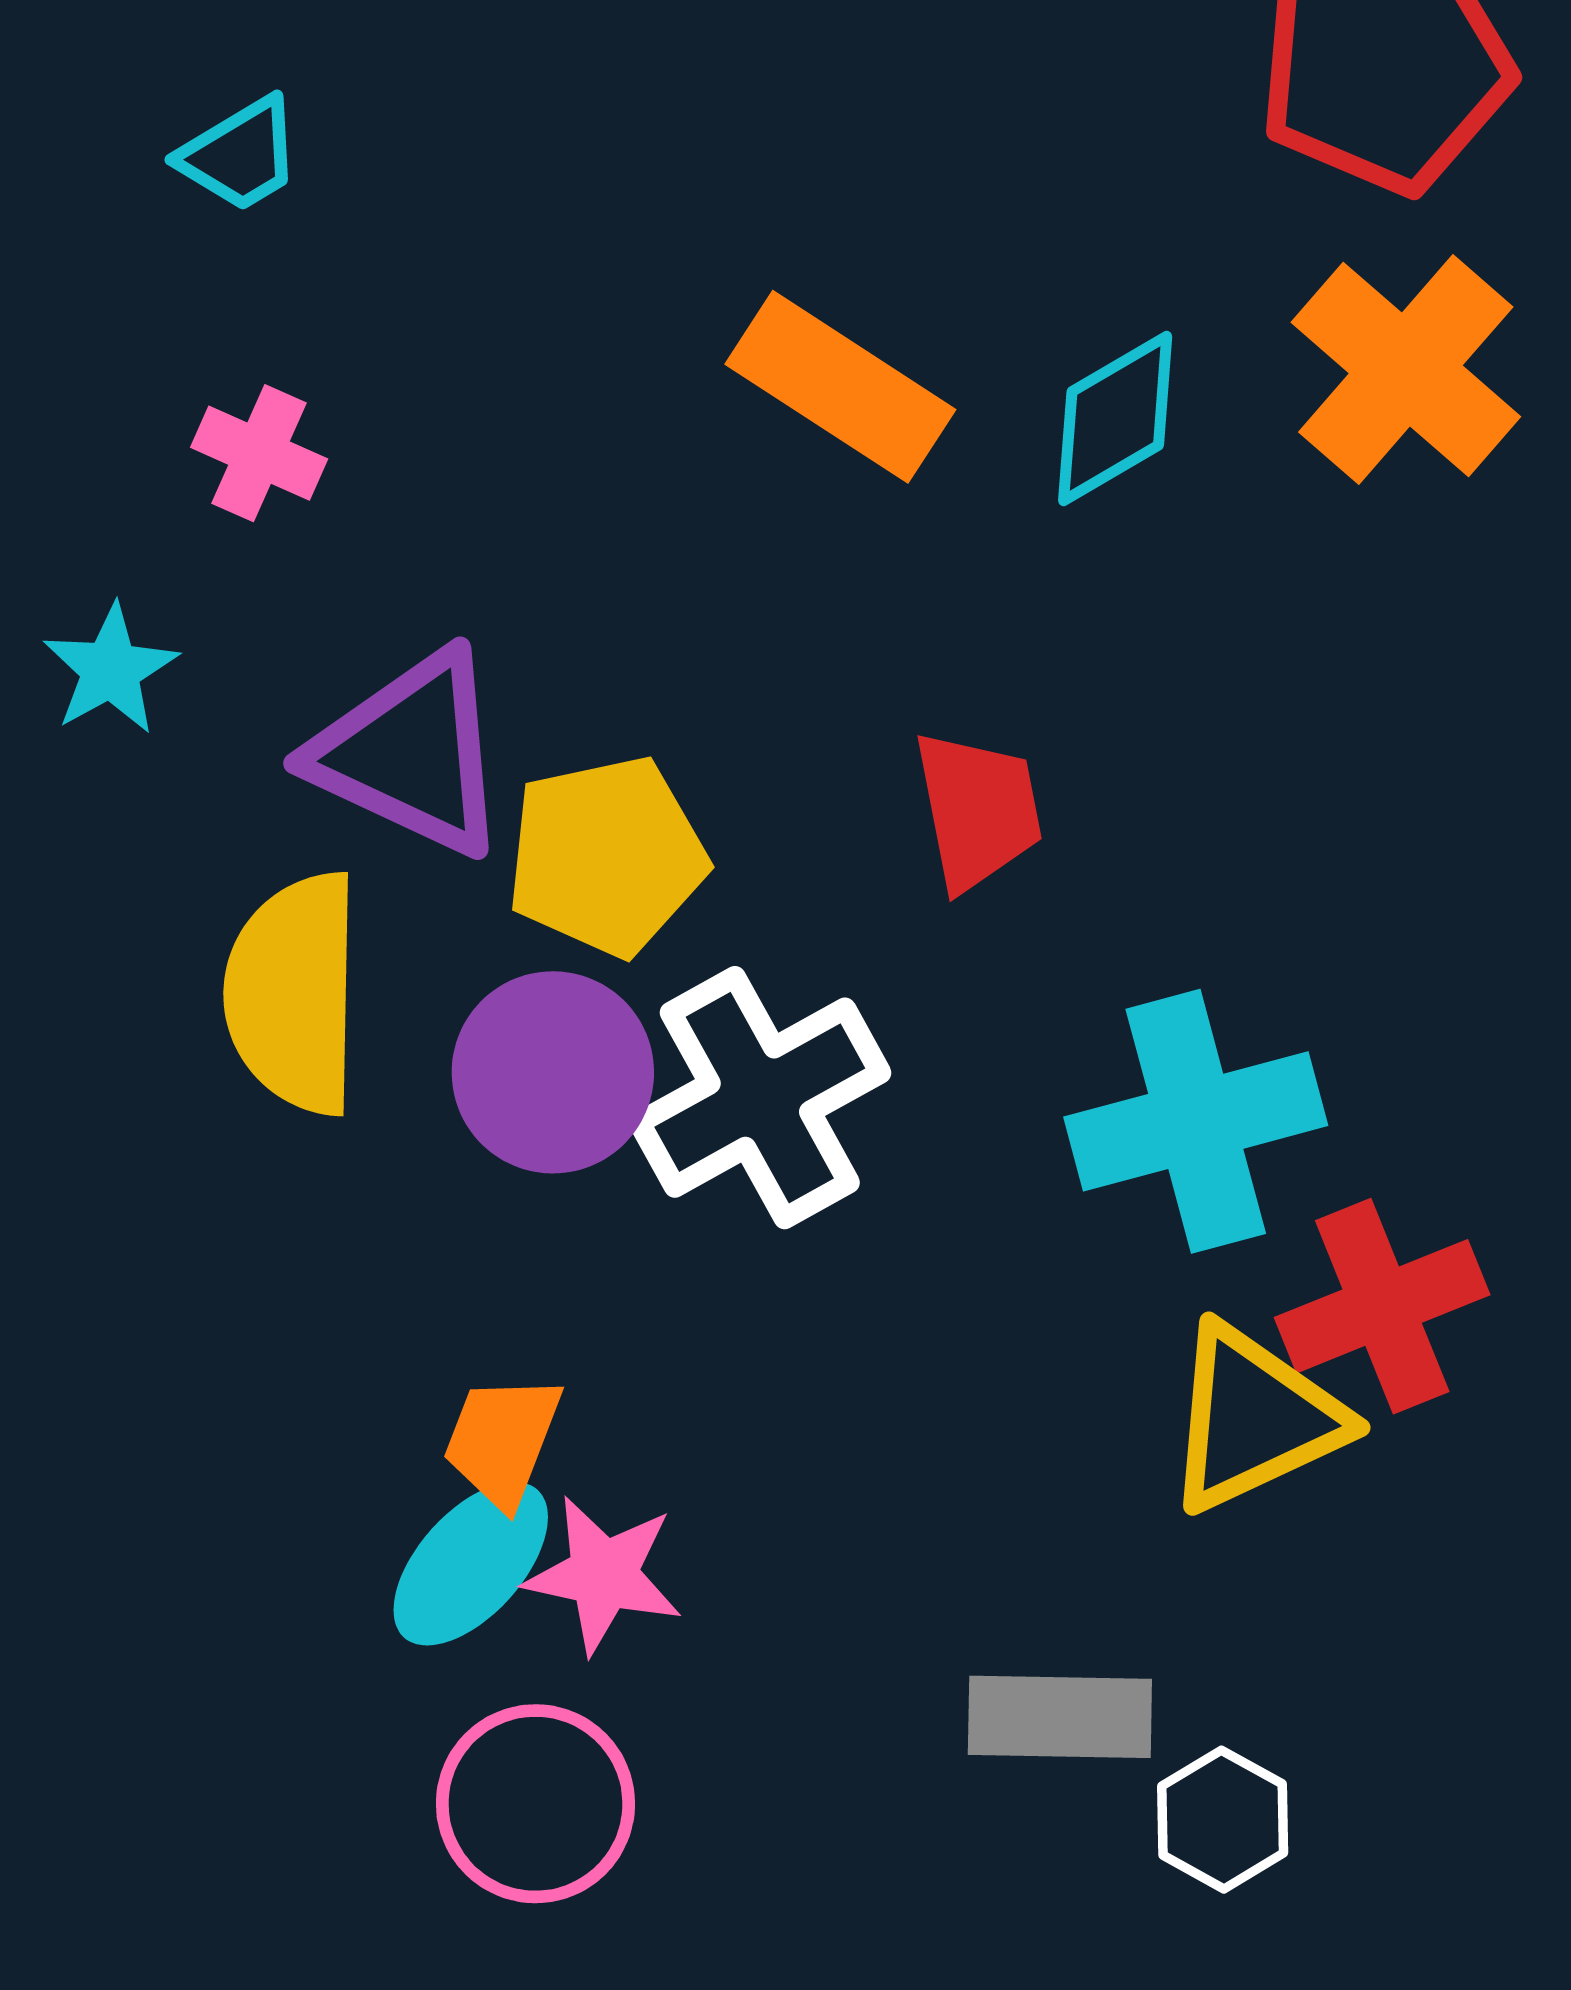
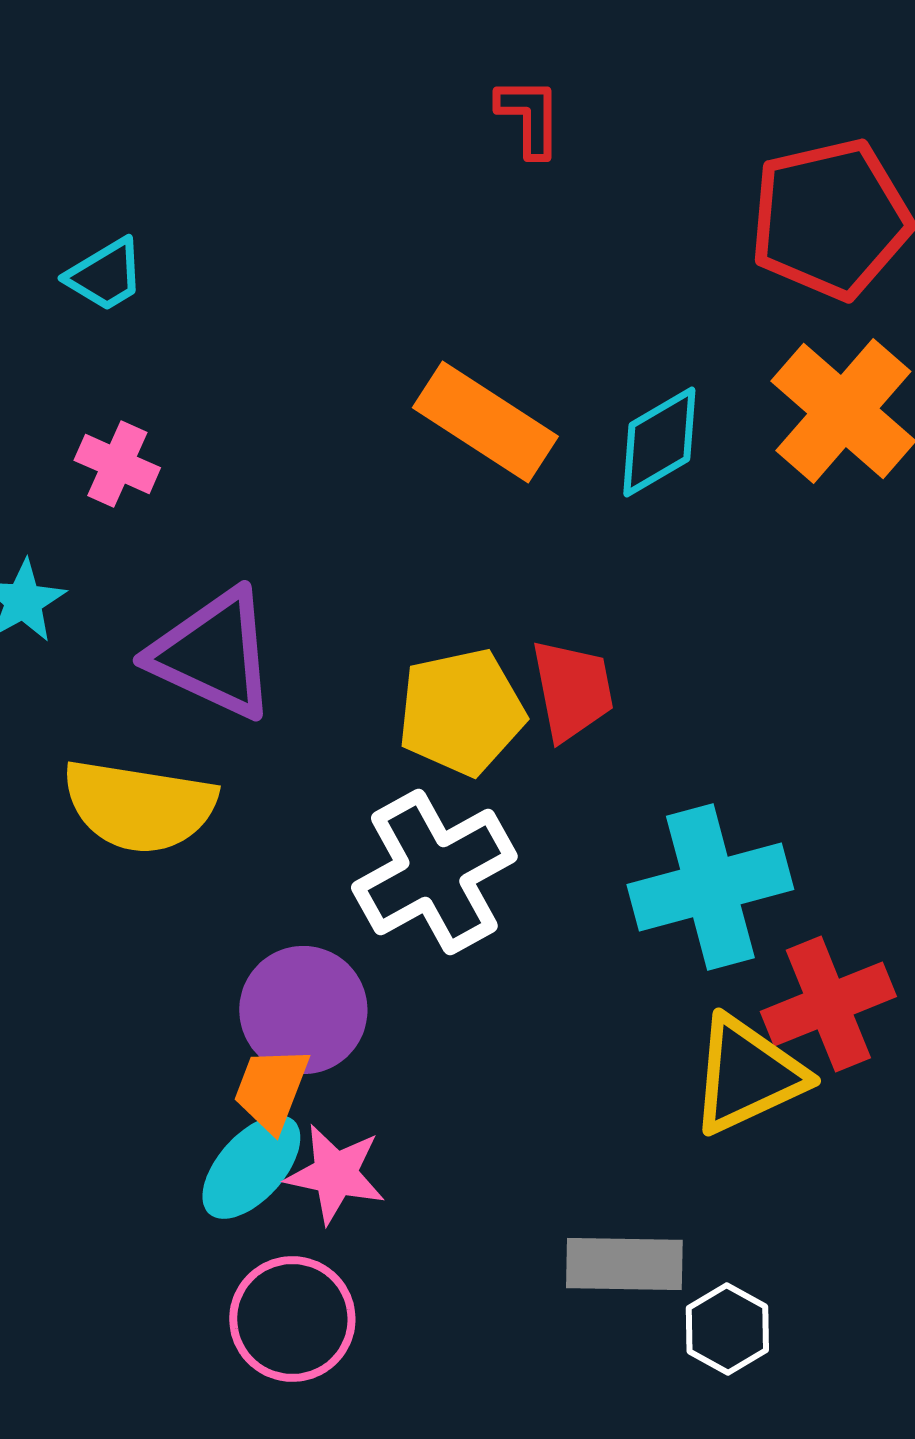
yellow pentagon: (607, 856) -> (461, 712), moved
yellow semicircle: (294, 993) -> (139, 806), turned -82
purple circle: (553, 1072) -> (303, 1010), moved

